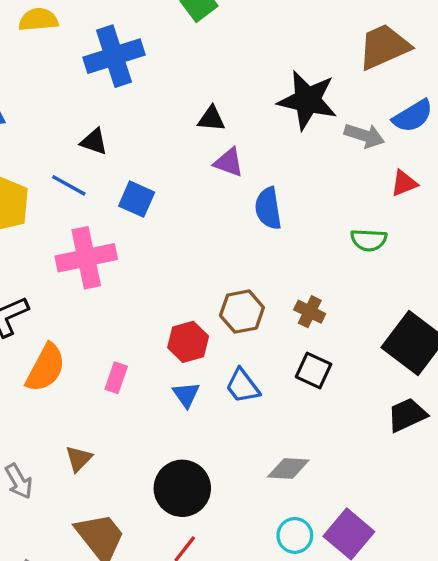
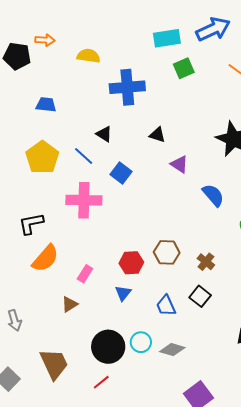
black triangle: (211, 119) -> (157, 135), moved
blue semicircle: (268, 208) -> (213, 195), moved, turned 135
blue trapezoid: (243, 386) -> (166, 306), moved
brown triangle: (79, 459) -> (70, 304), moved
cyan circle: (295, 535) -> (141, 342), moved

